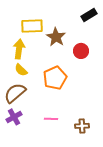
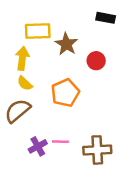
black rectangle: (89, 15) -> (106, 18), turned 42
purple cross: (14, 117) -> (38, 146), moved
brown cross: (82, 126) -> (97, 150), size x1.6

